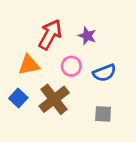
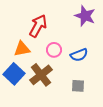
purple star: (87, 36) -> (85, 16), moved, size x1.5
blue square: (18, 98) -> (14, 74), size x1.5

